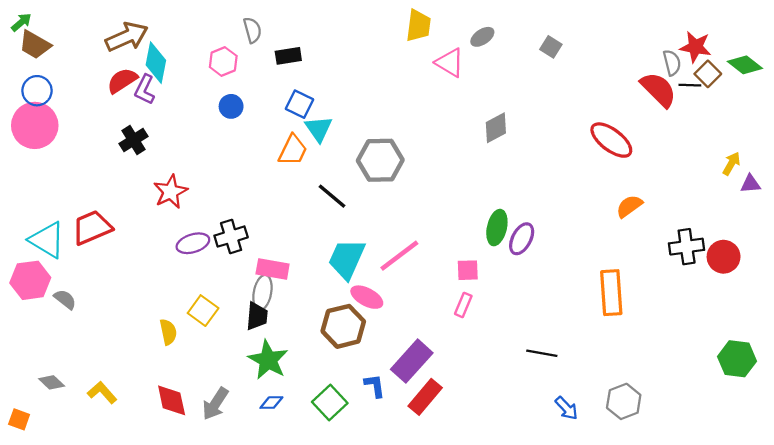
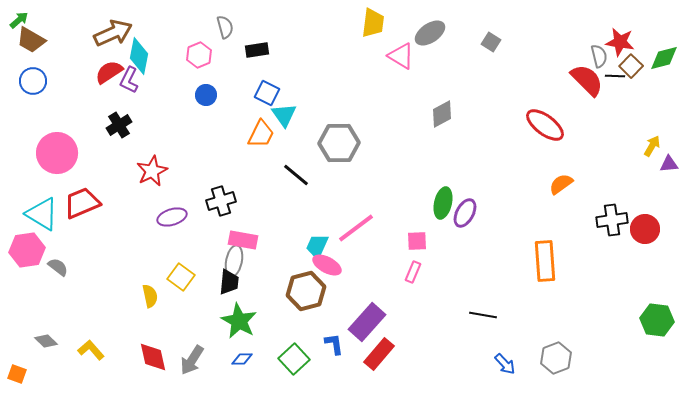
gray ellipse: (482, 37) -> (430, 33), size x1.4
green diamond: (745, 65) -> (664, 58), turned -52
pink circle: (35, 125) -> (57, 153), moved
black cross: (231, 237) -> (221, 201), moved
cyan trapezoid: (347, 259) -> (317, 246), moved, size x0.7

